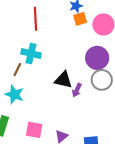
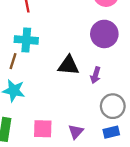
gray circle: (102, 80) -> (113, 106), moved
purple arrow: (77, 90) -> (95, 75), moved

